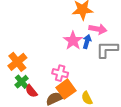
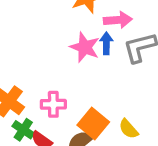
pink cross: (60, 73) -> (53, 104), moved

